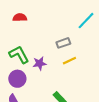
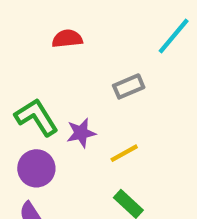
red semicircle: (20, 17) -> (67, 39), moved
yellow line: (69, 61) -> (124, 153), moved

